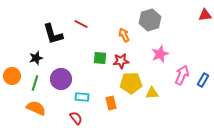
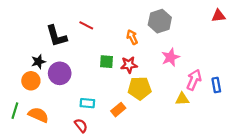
orange circle: (12, 76) -> (31, 81), moved
purple circle: (61, 79) -> (60, 73), moved
blue rectangle: (203, 80) -> (216, 85), turned -40
green line: (35, 83) -> (15, 111), moved
yellow triangle: (152, 93) -> (182, 99), moved
orange rectangle: (111, 103) -> (118, 110), turned 64

